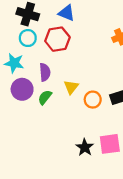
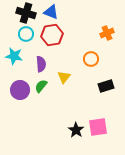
blue triangle: (67, 13) -> (51, 12), moved
purple circle: (22, 89) -> (20, 90), moved
orange circle: (93, 100) -> (91, 59), moved

